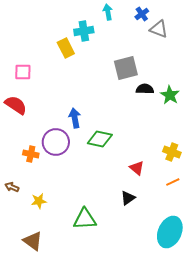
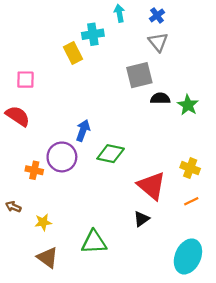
gray triangle: (159, 29) -> (158, 42), moved, turned 30
blue arrow: (75, 118) -> (83, 130), turned 30
red triangle: (137, 168) -> (151, 186), size x1.8
brown triangle: (33, 241) -> (48, 258), moved

